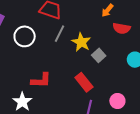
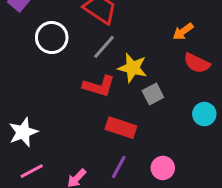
yellow star: (81, 42) -> (133, 68), turned -30
red L-shape: (41, 80) -> (99, 86), moved
red rectangle: (84, 82) -> (121, 128), turned -48

